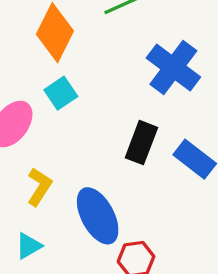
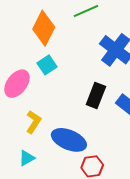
blue ellipse: (98, 216) -> (69, 140), turned -40

